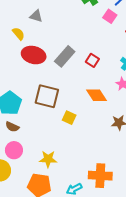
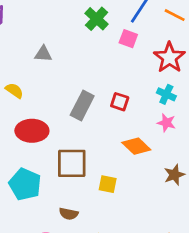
gray triangle: (36, 16) -> (43, 54), moved
red ellipse: (34, 55) -> (32, 131), moved
brown semicircle: (12, 127) -> (69, 214), moved

